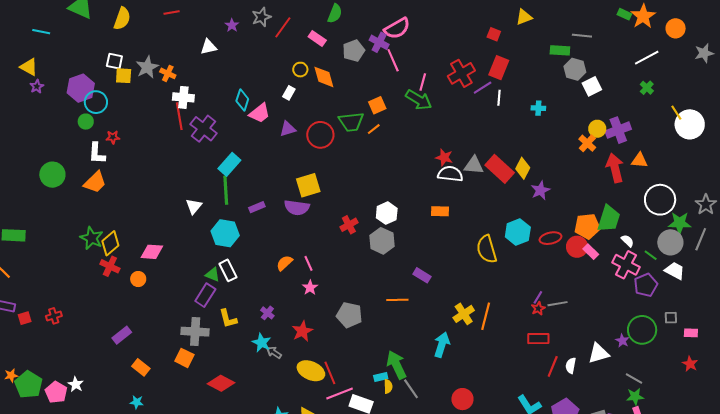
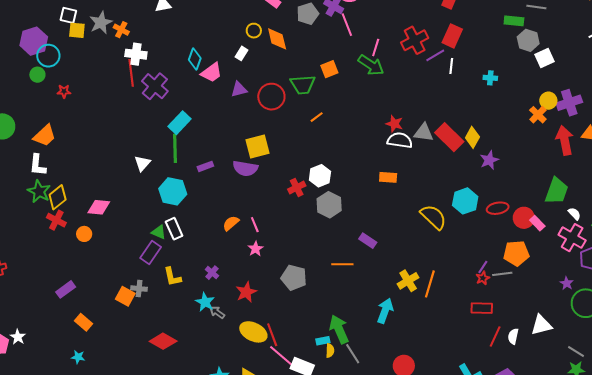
orange line: (374, 129) -> (317, 117), moved
white L-shape: (97, 153) -> (38, 165), moved
white hexagon: (387, 213) -> (320, 176), moved
orange pentagon: (587, 226) -> (516, 253), moved
yellow semicircle: (487, 249) -> (433, 217), turned 148
gray cross: (195, 332) -> (139, 289), size x0.6
purple star: (622, 341) -> (567, 283), moved
orange square: (184, 358) -> (125, 296), moved
pink line: (340, 394) -> (281, 356), turned 60

